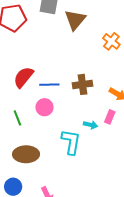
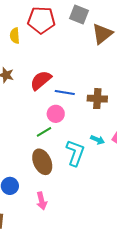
green line: (17, 118) -> (44, 132), moved, turned 70
brown ellipse: (26, 154) -> (42, 162), moved, turned 55

